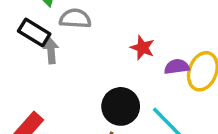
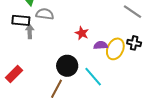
black rectangle: (34, 33) -> (21, 20), turned -30

